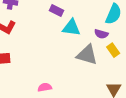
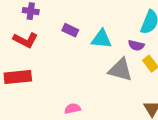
purple rectangle: (57, 10) -> (70, 30), moved

